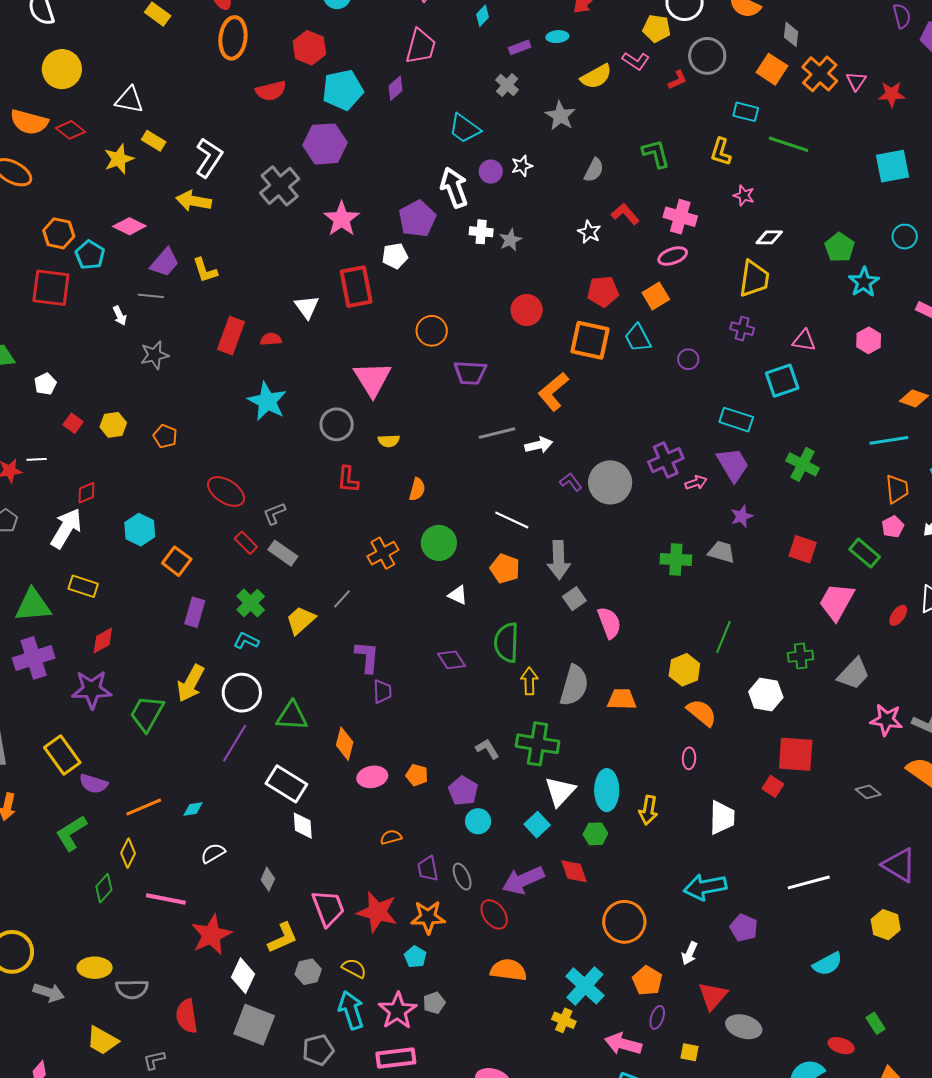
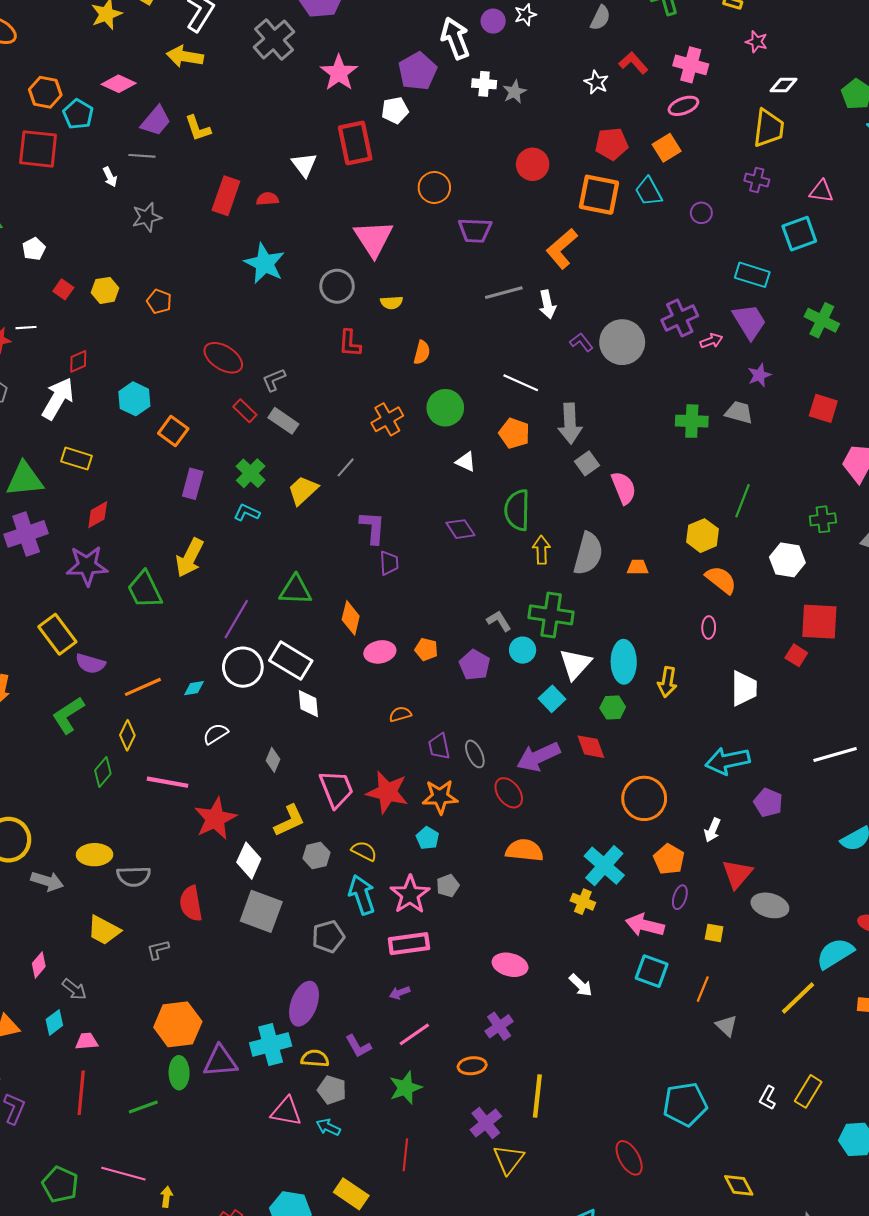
white arrow: (539, 445) -> (547, 304), turned 92
white circle: (242, 693) -> (243, 667), moved
orange trapezoid: (622, 699) -> (638, 567), size x0.7
green trapezoid: (147, 714) -> (145, 590), turned -54
cyan circle: (478, 821) -> (523, 650), moved

